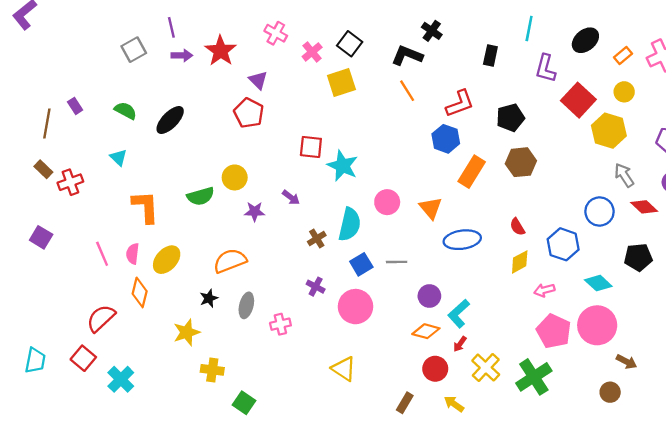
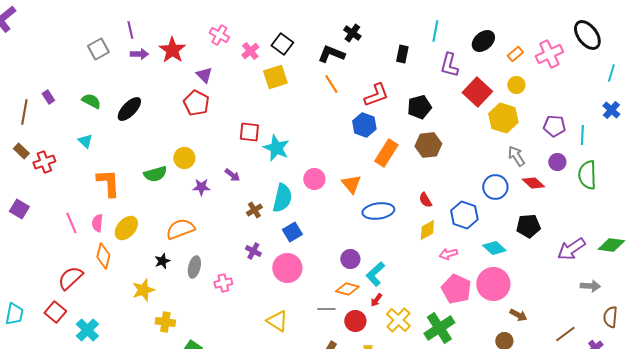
gray line: (397, 262) -> (326, 309), moved

